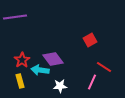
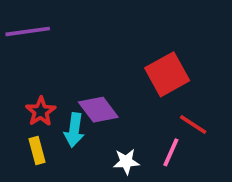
red square: (90, 40) -> (167, 74), size x1.6
cyan arrow: (40, 70) -> (74, 130), turned -90
white star: (60, 86) -> (126, 162), moved

